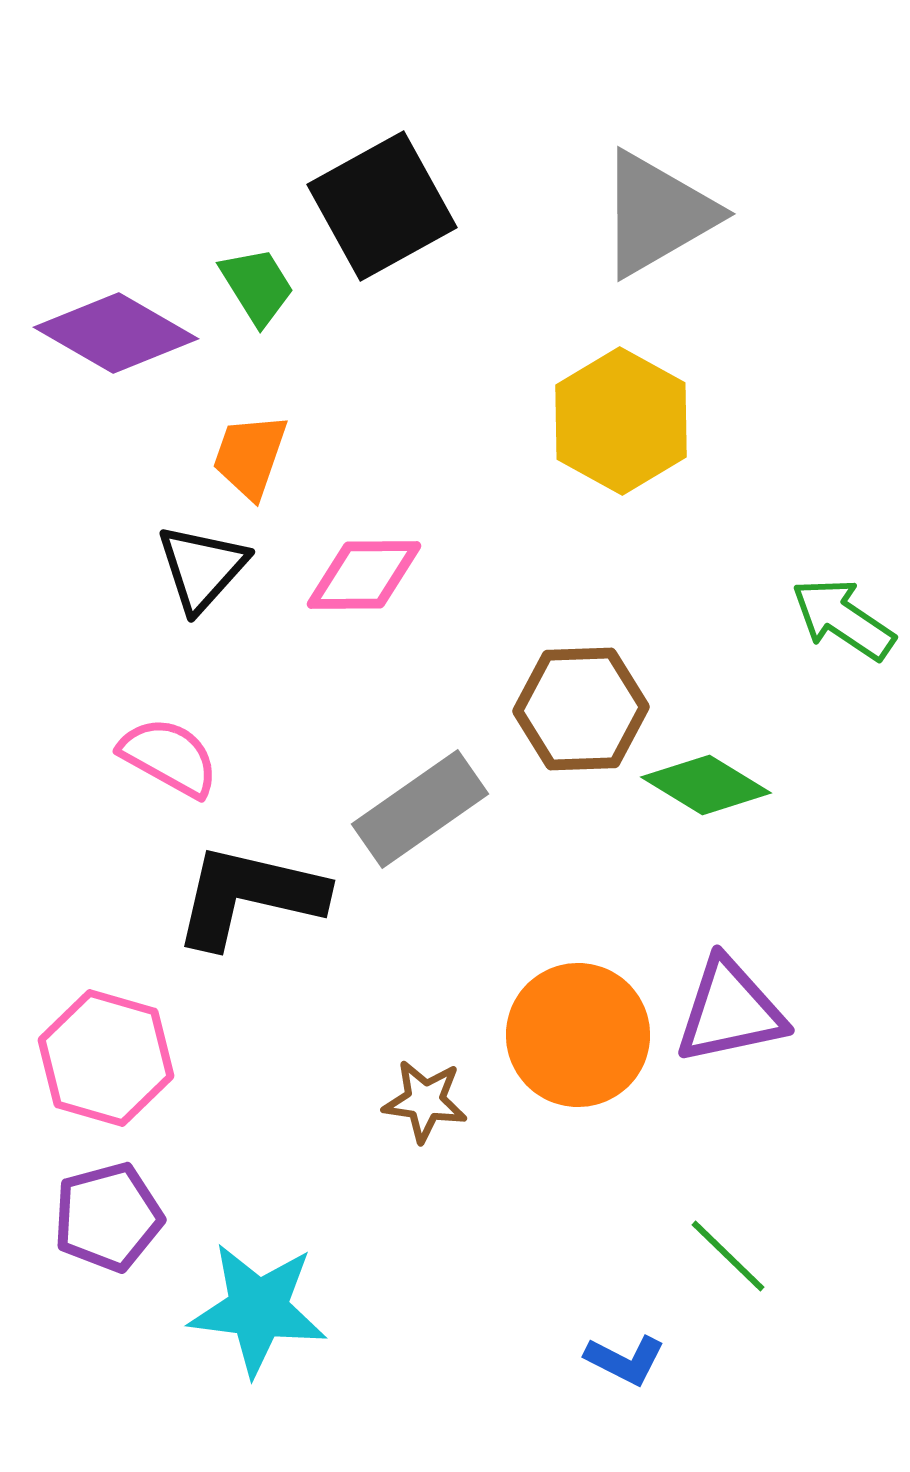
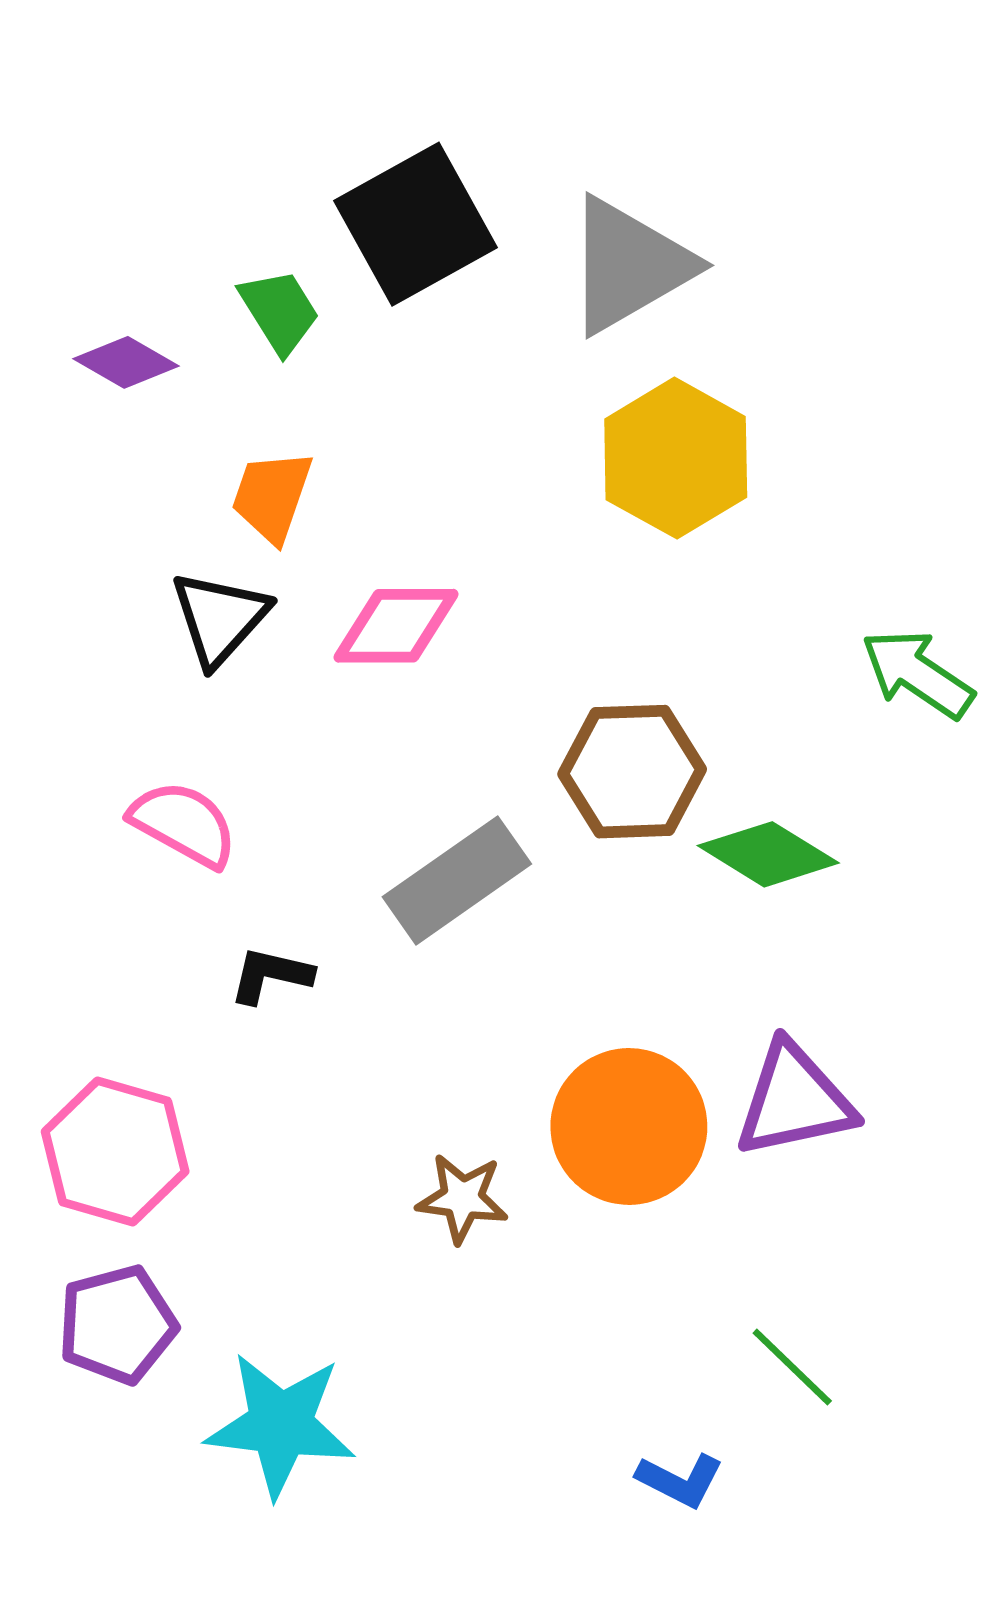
gray triangle: (657, 214) -> (629, 265), moved
purple diamond: (116, 333) -> (126, 362), size x0.6
black L-shape: (249, 896) -> (271, 975), size x0.5

